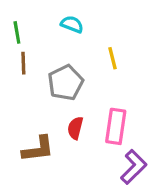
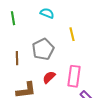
brown line: (23, 63) -> (17, 58), moved
red semicircle: (75, 128) -> (49, 77), turned 32

